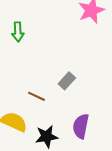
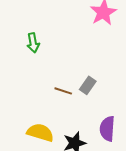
brown line: (36, 96) -> (63, 91), moved

